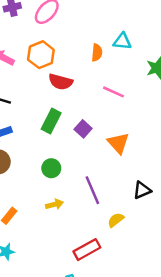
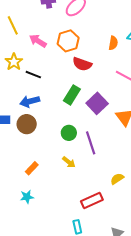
purple square: (83, 129) -> (97, 103), size x1.5
purple line: (92, 190) -> (91, 143), moved
yellow arrow: (54, 204) -> (69, 162), turned 48

